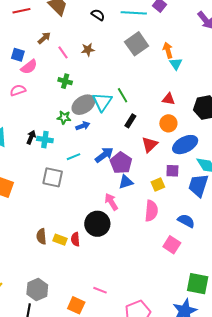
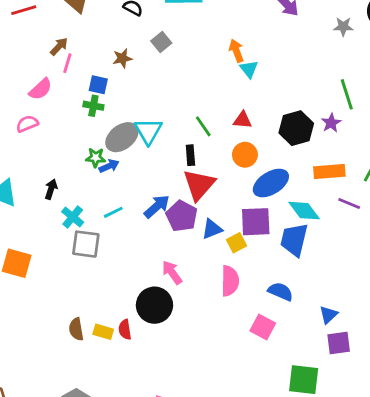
gray square: (137, 44) -> (161, 42), moved, size x0.6
pink line: (63, 52) -> (67, 63), moved, turned 56
blue square: (18, 55) -> (98, 85), moved
green line: (123, 95) -> (203, 126), moved
black rectangle: (130, 121) -> (190, 155), turned -32
blue arrow: (83, 126) -> (109, 166), moved
cyan cross: (45, 140) -> (73, 217), moved, turned 35
red triangle: (150, 144) -> (199, 185), moved, size x1.4
purple square: (172, 171) -> (256, 222), size x1.6
blue triangle: (126, 182) -> (212, 229), moved

